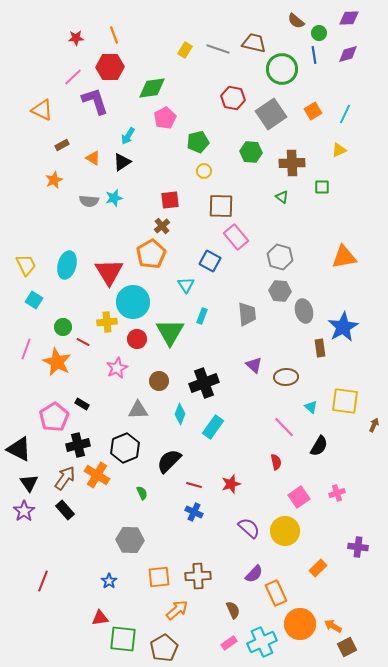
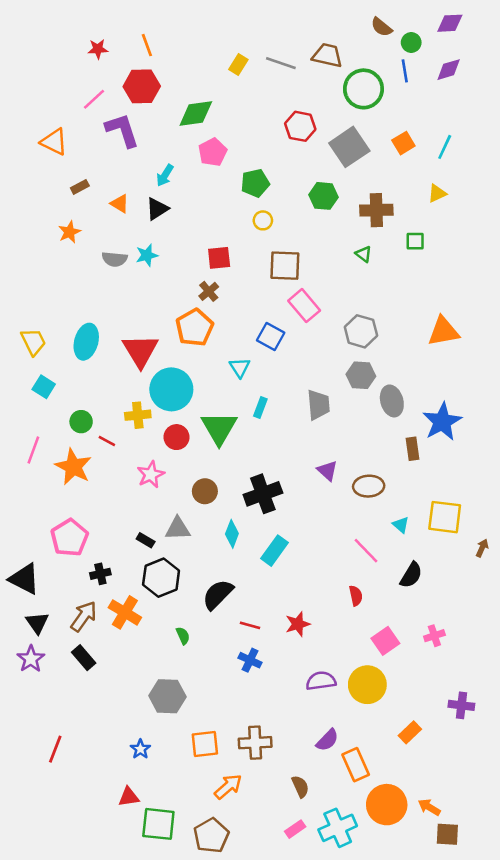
black rectangle: (82, 404) -> (146, 540), moved
black cross: (78, 445) -> (100, 574), size x0.7
purple semicircle: (249, 528) -> (321, 681), turned -50
brown square: (347, 647) -> (447, 834), turned 30

